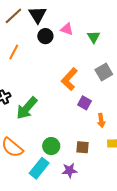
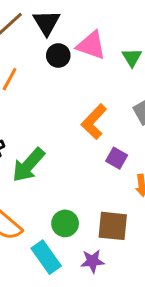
pink triangle: (67, 29) -> (91, 45), size x1.5
brown square: (82, 147) -> (113, 226), size x1.5
cyan rectangle: (39, 168) -> (46, 257), turned -75

